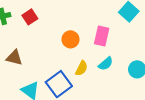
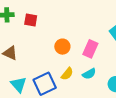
red square: (30, 17) -> (31, 20), turned 32

